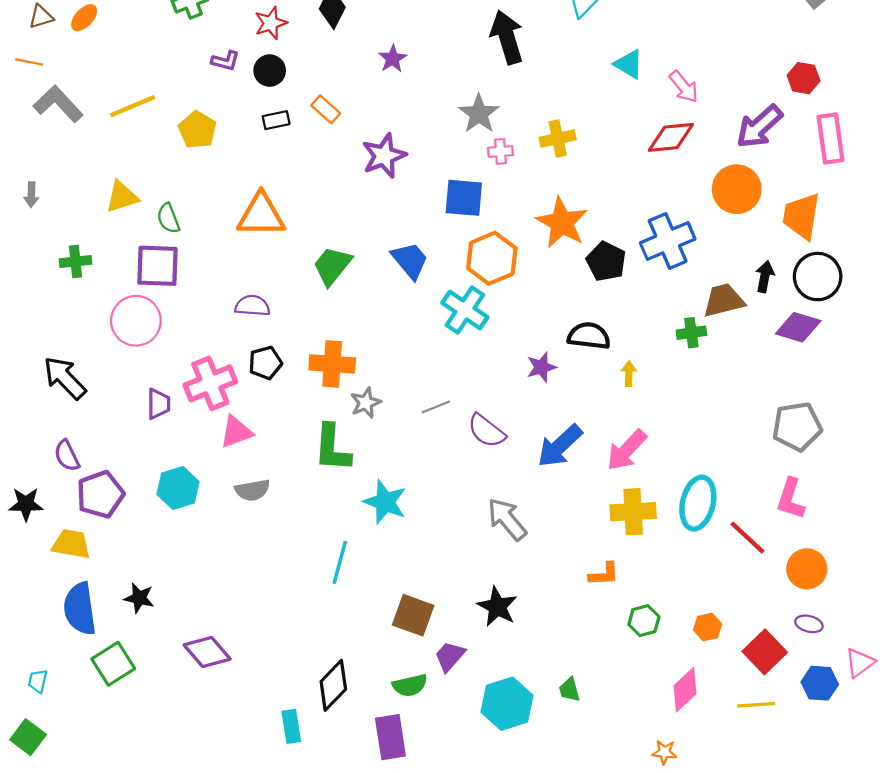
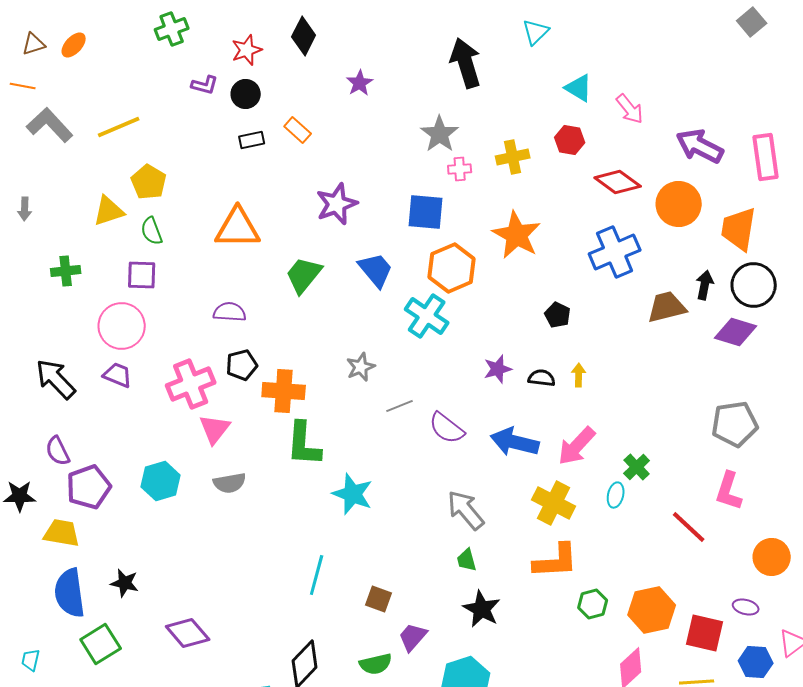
red hexagon: (804, 78) -> (570, 140), moved
purple arrow: (759, 127) -> (700, 146), turned 69
yellow pentagon: (197, 130) -> (149, 182), moved
red diamond: (671, 137) -> (618, 182), moved, turned 42
purple star: (384, 156) -> (337, 204), moved
black pentagon: (606, 261) -> (558, 315), moved, size x0.7
purple square: (157, 266) -> (142, 275), size x0.7
green cross: (691, 333) -> (637, 467), moved, turned -36
black semicircle: (589, 336) -> (542, 378), moved, size x0.7
orange cross: (332, 364) -> (284, 391), moved
gray star: (366, 403) -> (361, 367), moved
purple trapezoid: (159, 404) -> (118, 375), moved, turned -68
pink triangle: (236, 432) -> (215, 429), turned -32
blue arrow: (560, 446) -> (515, 442), turned 57
cyan ellipse: (698, 503) -> (616, 495), moved, size x0.5
yellow cross: (633, 512) -> (554, 503), moved, turned 30
cyan line: (340, 562) -> (317, 575), moved
orange circle: (807, 569) -> (772, 557), moved
orange L-shape: (604, 574) -> (556, 561), size x1.6
black star: (497, 607) -> (482, 609), moved
brown square: (413, 615) -> (379, 599), size x0.7
orange hexagon: (708, 627) -> (652, 610), size x1.8
red square: (765, 652) -> (705, 633), turned -33
green trapezoid: (570, 690) -> (467, 560), moved

